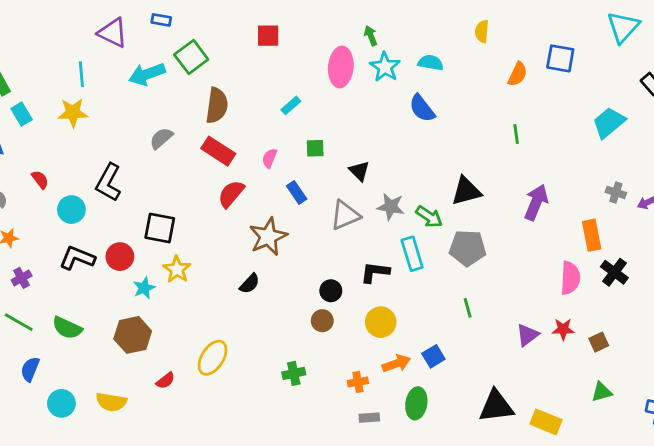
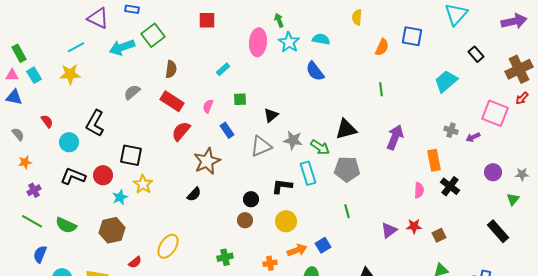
cyan line: (81, 74) -> (76, 47), turned 66
brown semicircle: (217, 105) -> (171, 69), size x0.7
black triangle: (359, 171) -> (271, 115), turned 35
pink semicircle: (570, 278) -> (419, 190), size x0.7

